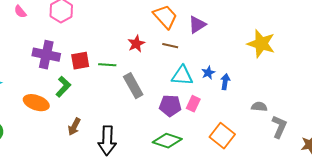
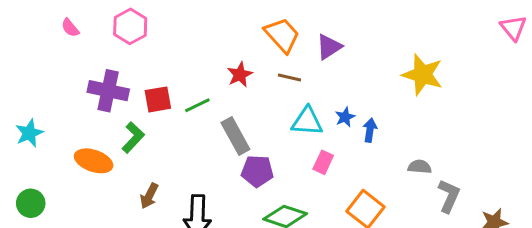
green line: (107, 65) -> (197, 105), turned -30
purple pentagon: (170, 106) -> (257, 171), moved

